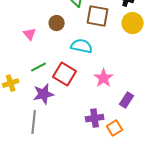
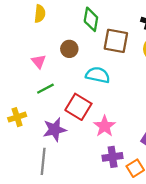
green line: (39, 67) -> (45, 89), moved
pink star: (104, 78) -> (105, 126), moved

